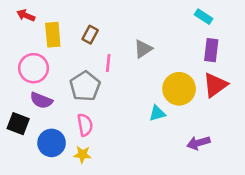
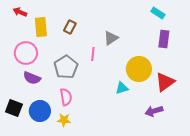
pink line: (108, 63) -> (93, 54), moved
red triangle: (215, 85) -> (165, 82), moved
black square: (18, 124) -> (14, 108), moved

